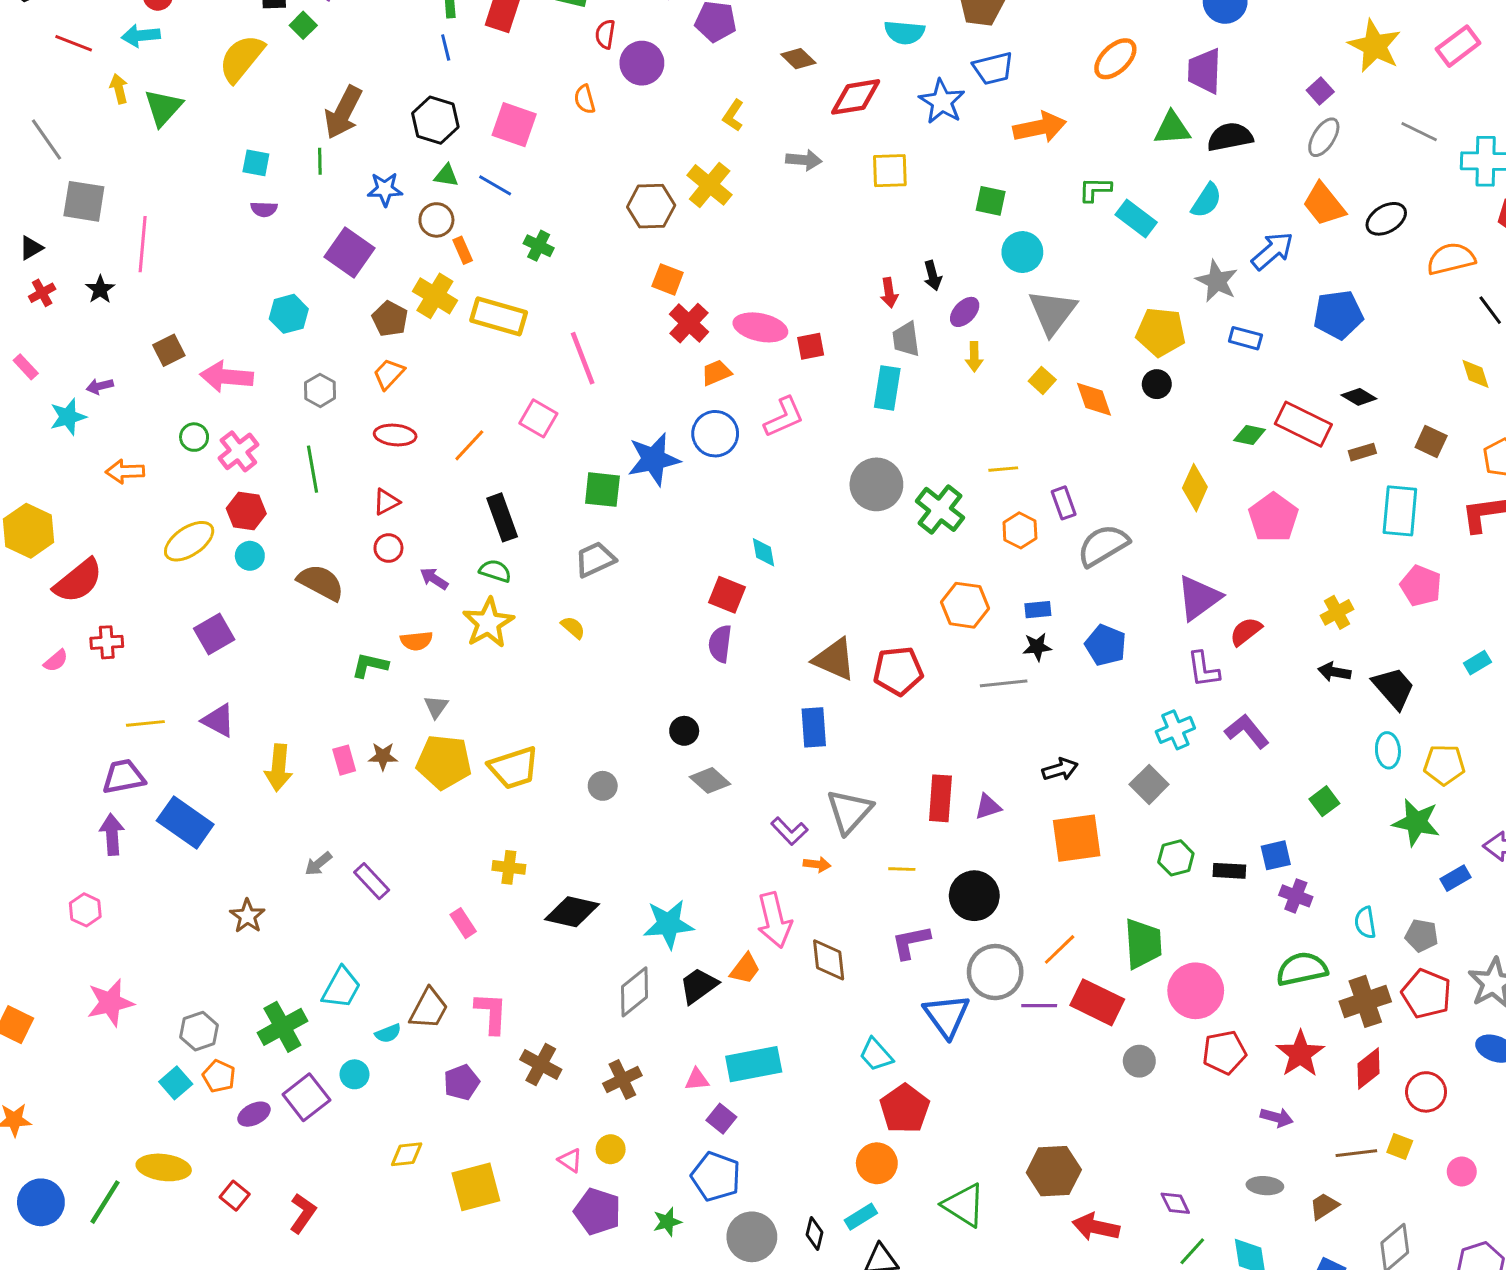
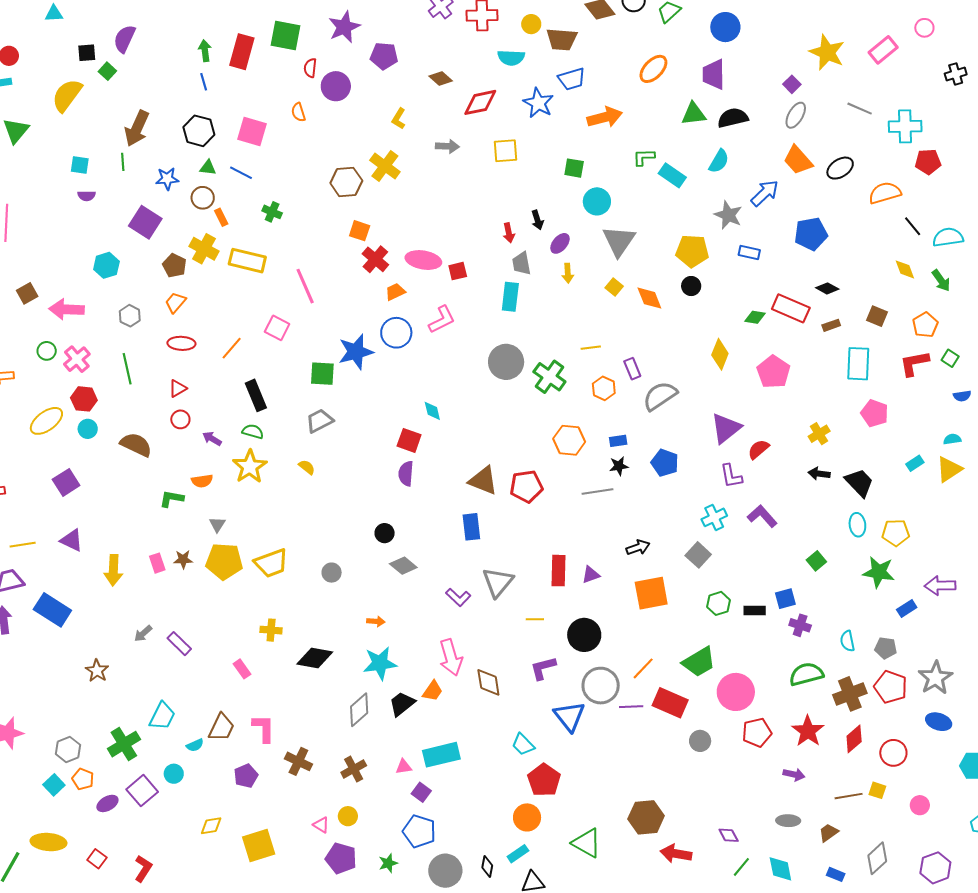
orange arrow: (817, 864) -> (376, 621), moved
green trapezoid: (1143, 944) -> (699, 662), turned 66

